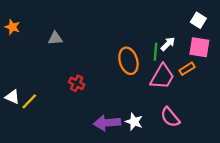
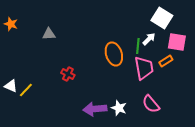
white square: (198, 20) -> (162, 18), moved, size x1.5
pink trapezoid: (162, 77) -> (144, 68), turned -40

